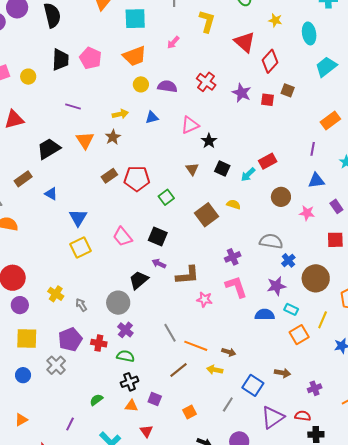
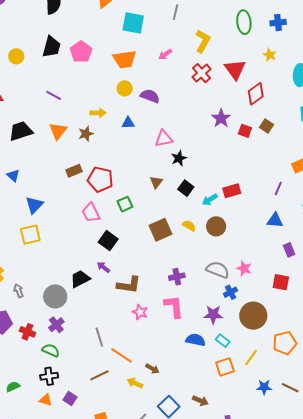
red cross: (206, 82) -> (202, 73), moved
brown circle: (281, 197) -> (216, 226), moved
pink star: (307, 213) -> (244, 268), moved
pink trapezoid: (123, 237) -> (91, 213), moved

